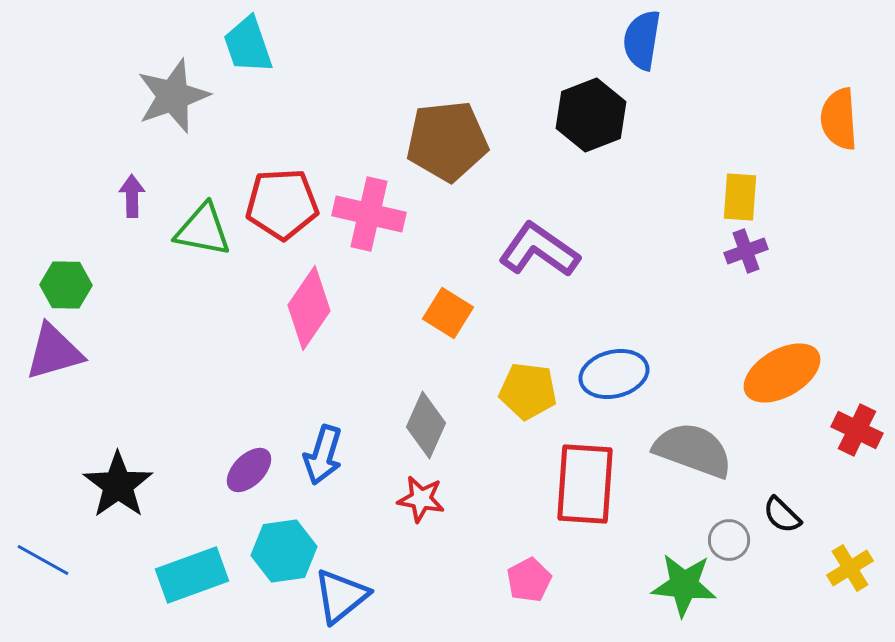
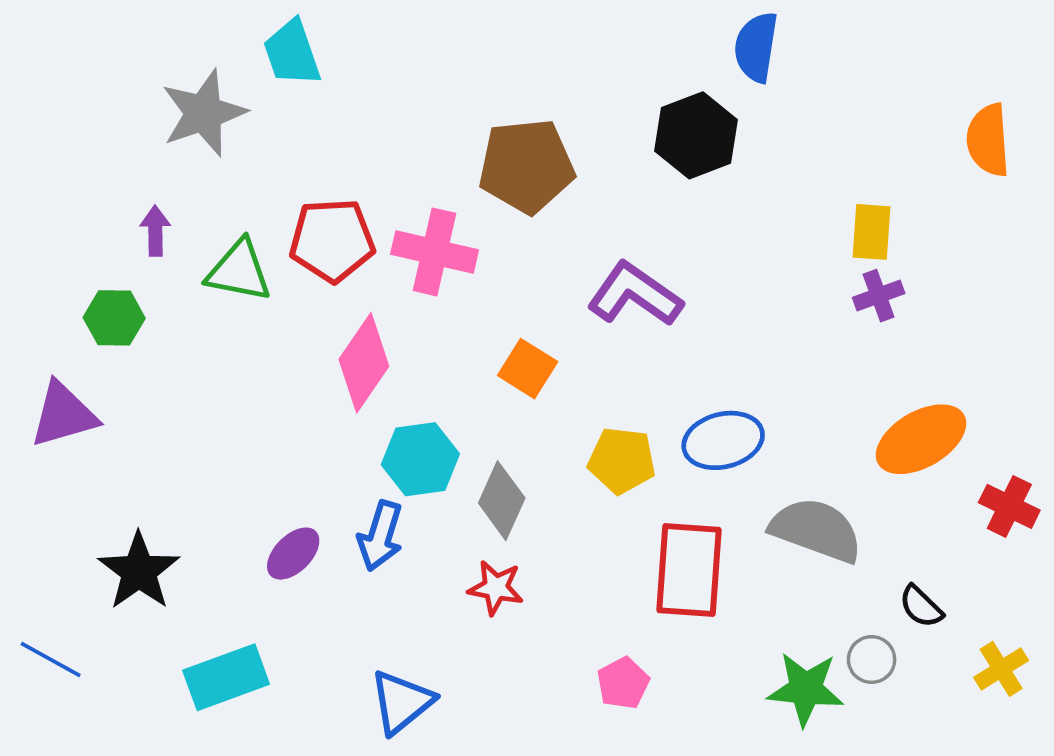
green hexagon: (66, 285) -> (114, 318), moved
gray circle: (729, 540) -> (872, 660), moved
cyan hexagon: (284, 551) -> (420, 459), moved

